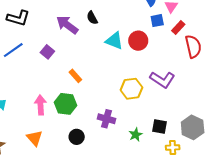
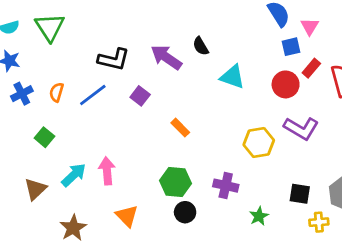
black L-shape: (18, 18) -> (114, 59), moved
red rectangle: (178, 27) -> (311, 68), moved
red circle: (138, 41) -> (286, 84), moved
green hexagon: (65, 104) -> (176, 182), moved
pink arrow: (40, 105) -> (107, 171), moved
green star: (136, 135) -> (259, 216), moved

